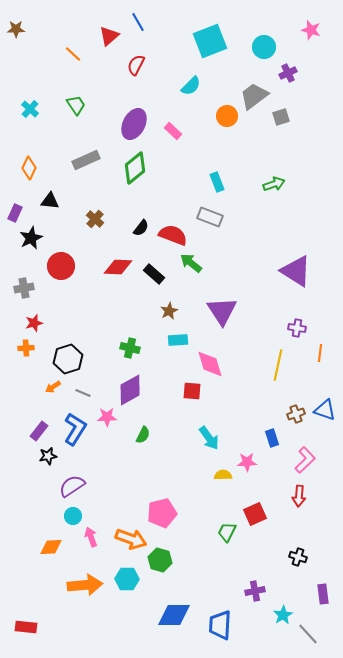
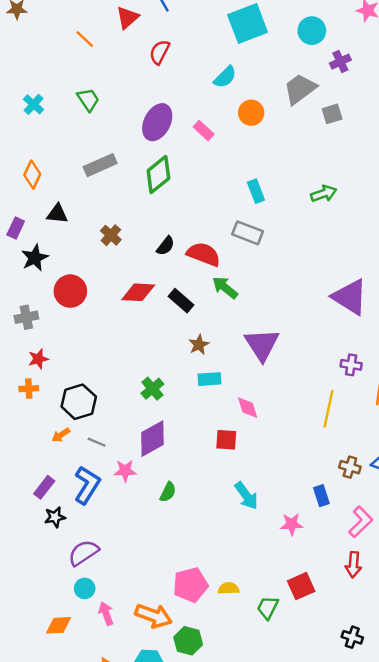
orange circle: (227, 116) -> (251, 113), moved
green cross: (130, 348) -> (152, 389), turned 36
pink diamond: (210, 364) -> (248, 408), size x0.7
brown cross: (296, 414) -> (350, 467), turned 36
yellow semicircle: (223, 475) -> (229, 588), moved

